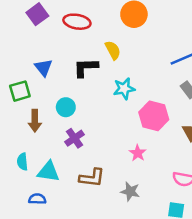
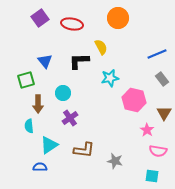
pink star: (138, 153) -> (147, 130), moved
cyan semicircle: (22, 162) -> (29, 126), moved
cyan triangle: (48, 172) -> (49, 145), turned -42

